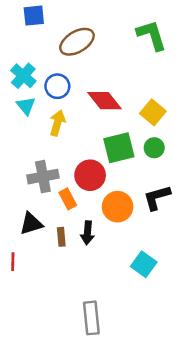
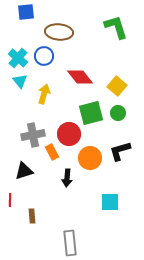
brown ellipse: (77, 42) -> (59, 32), turned 36
blue circle: (57, 86) -> (44, 56), moved
brown rectangle: (61, 237) -> (32, 216), moved
cyan square: (144, 264) -> (110, 202), turned -36

